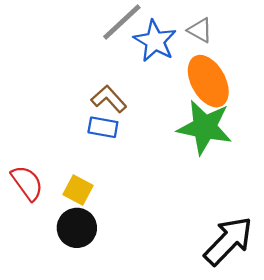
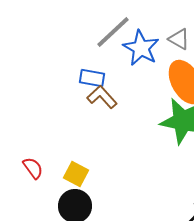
blue rectangle: (103, 127) -> (92, 78), moved
red semicircle: (27, 183) -> (33, 168), size x0.7

